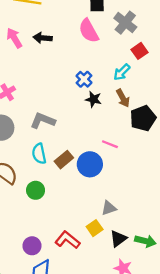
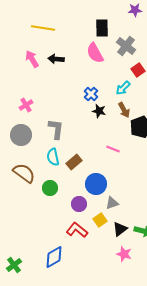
gray L-shape: (43, 121) -> (56, 129), turned 75
blue circle: (90, 164) -> (96, 184), moved
purple circle: (32, 246) -> (79, 204), moved

